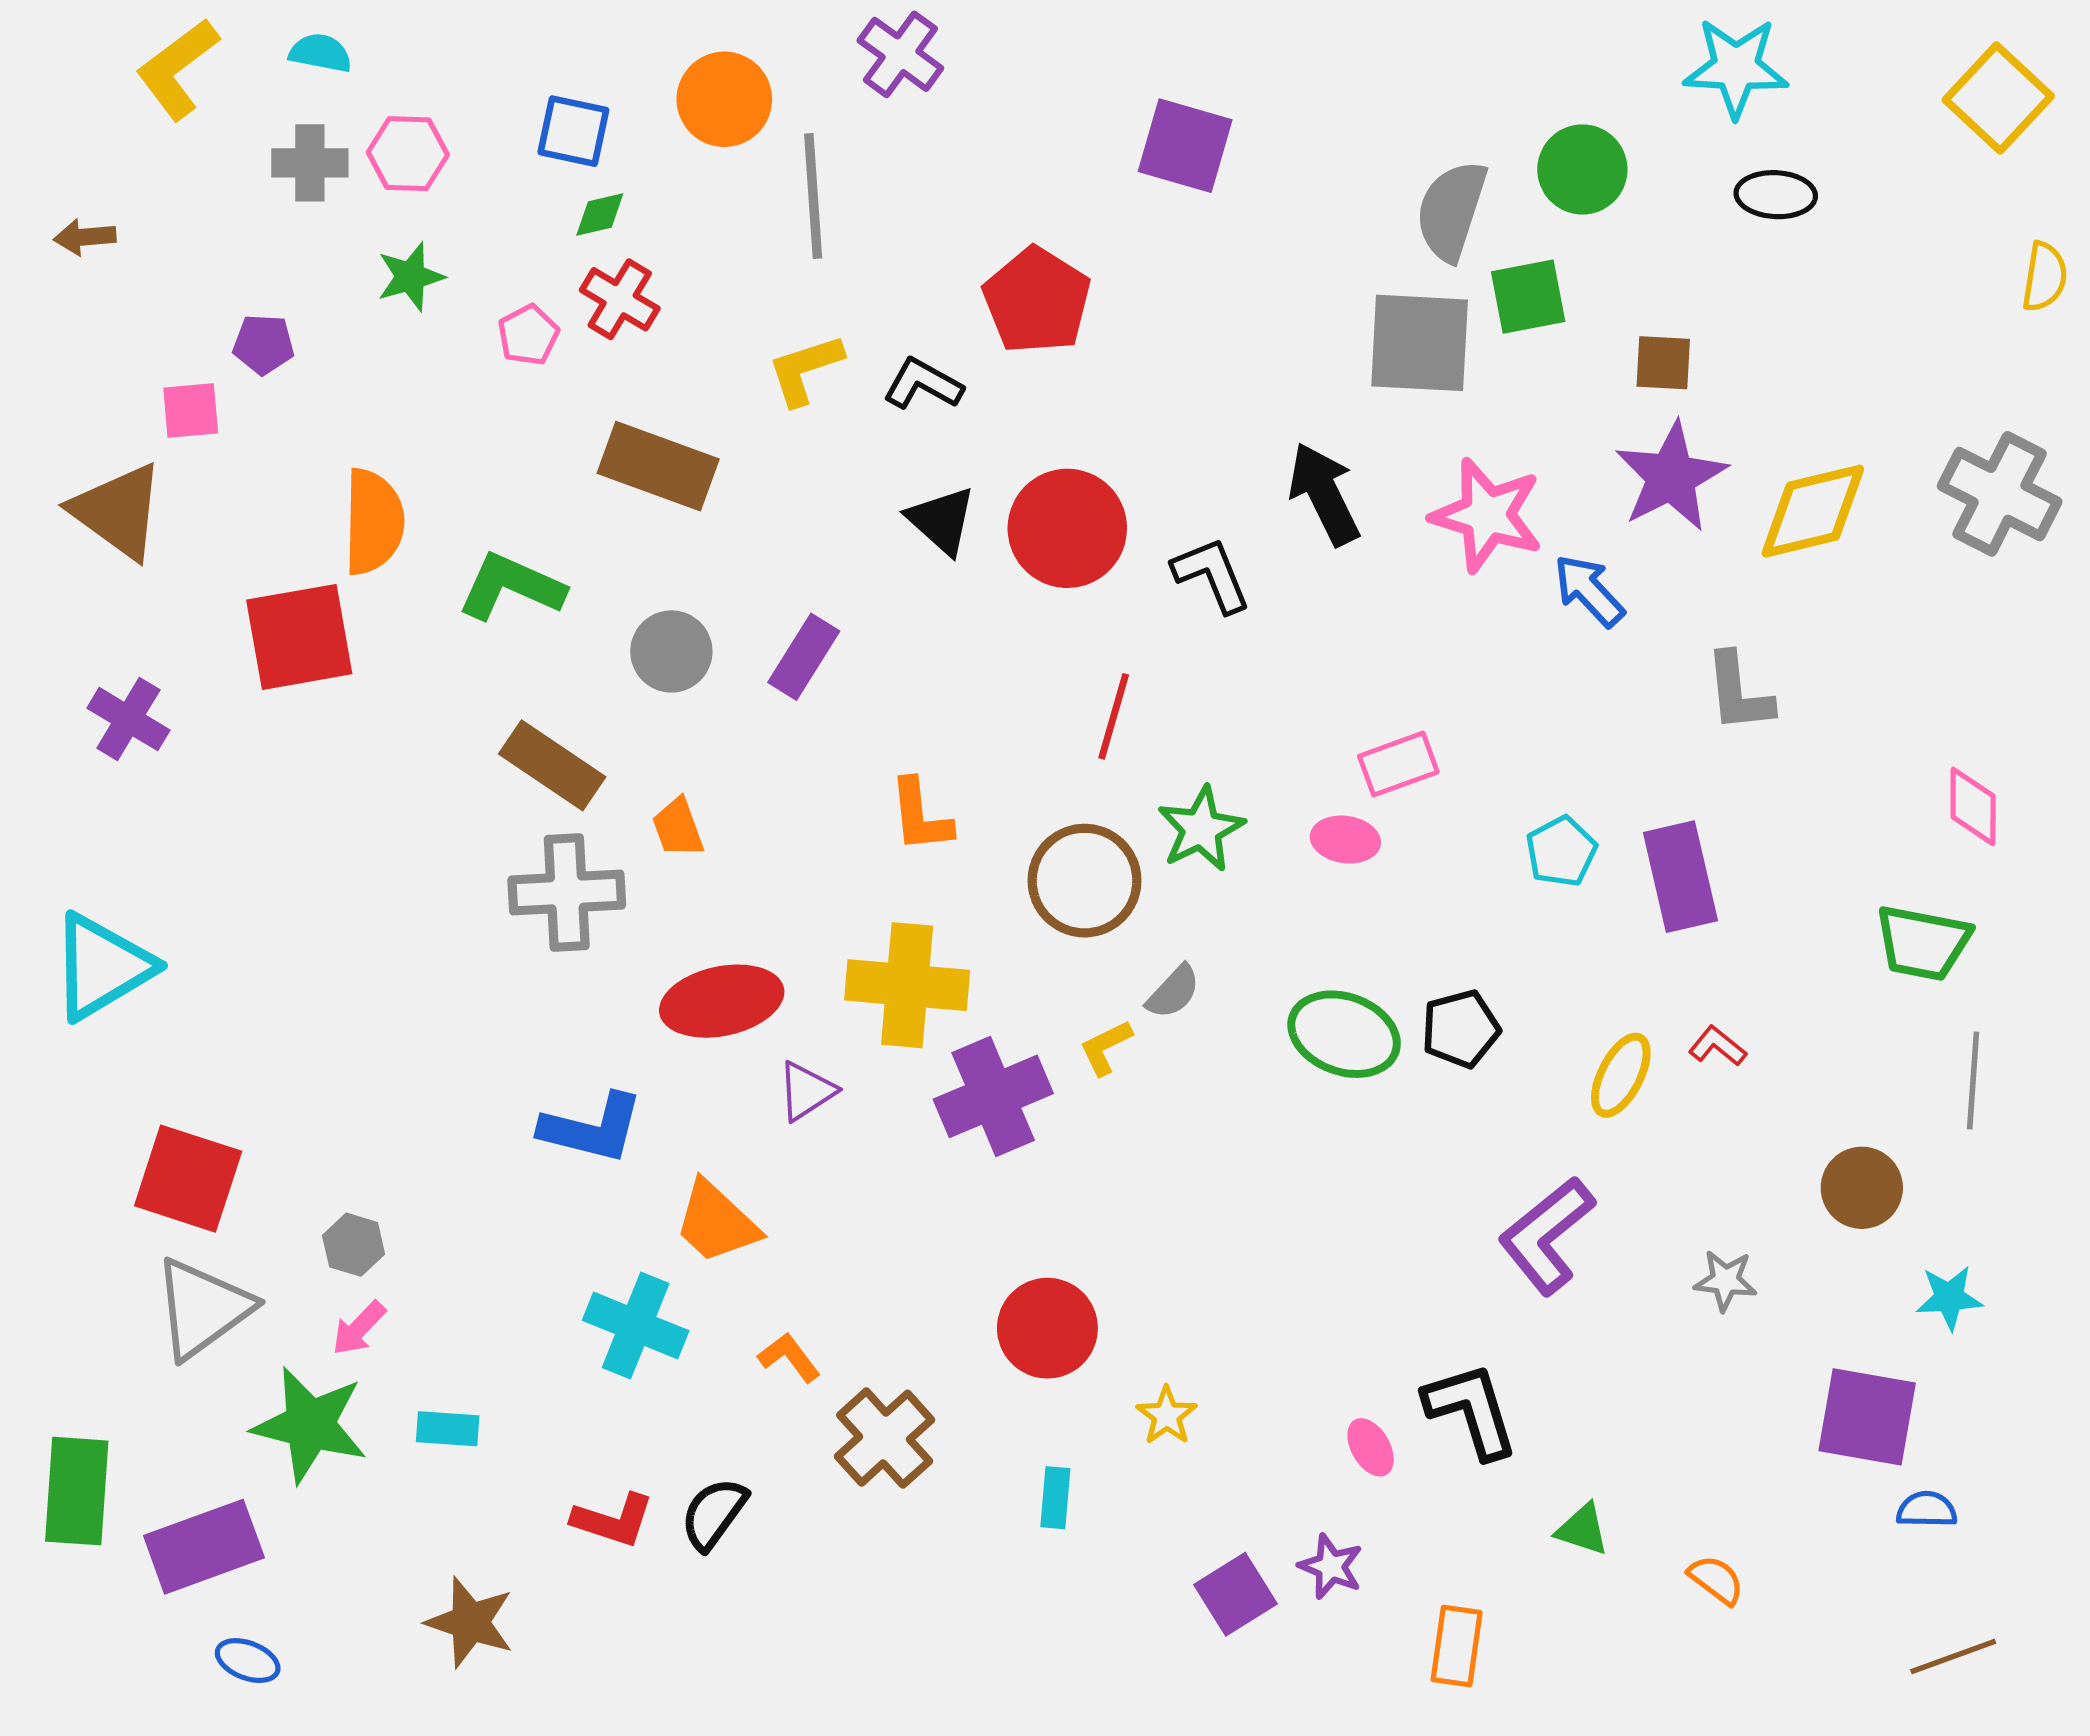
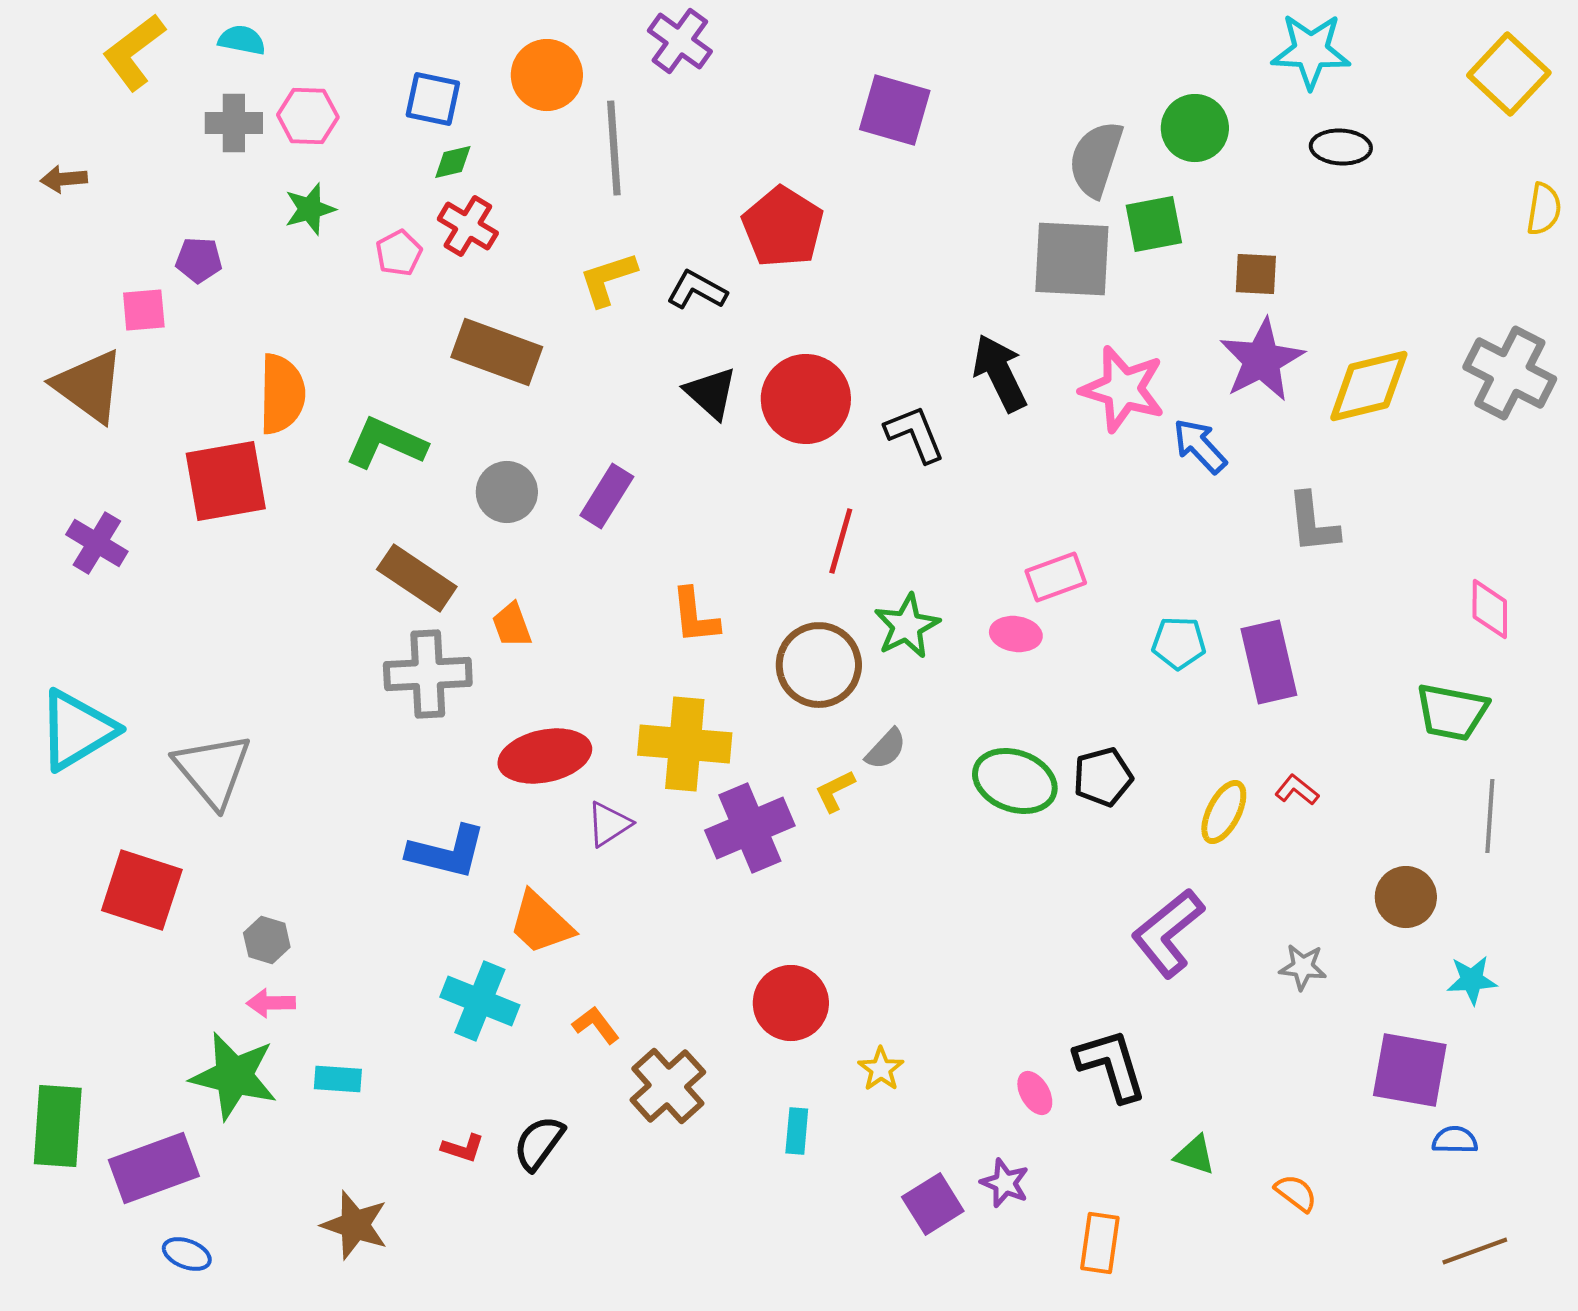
cyan pentagon: (1561, 851) -> (1179, 643), turned 30
gray triangle: (203, 1308) -> (213, 770), moved, turned -34
pink arrow: (359, 1328) -> (271, 1003), turned 45
red L-shape: (613, 1520) -> (463, 1148), size x0.7

